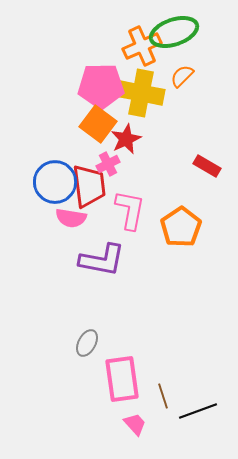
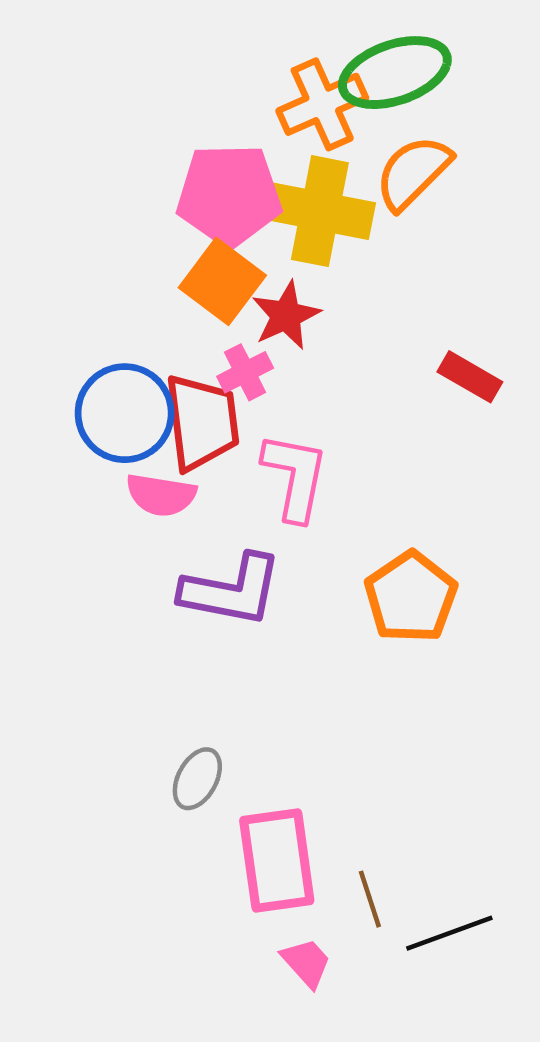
orange semicircle: (182, 76) -> (413, 172), size x1.5
orange pentagon: (181, 227) -> (411, 597), moved

